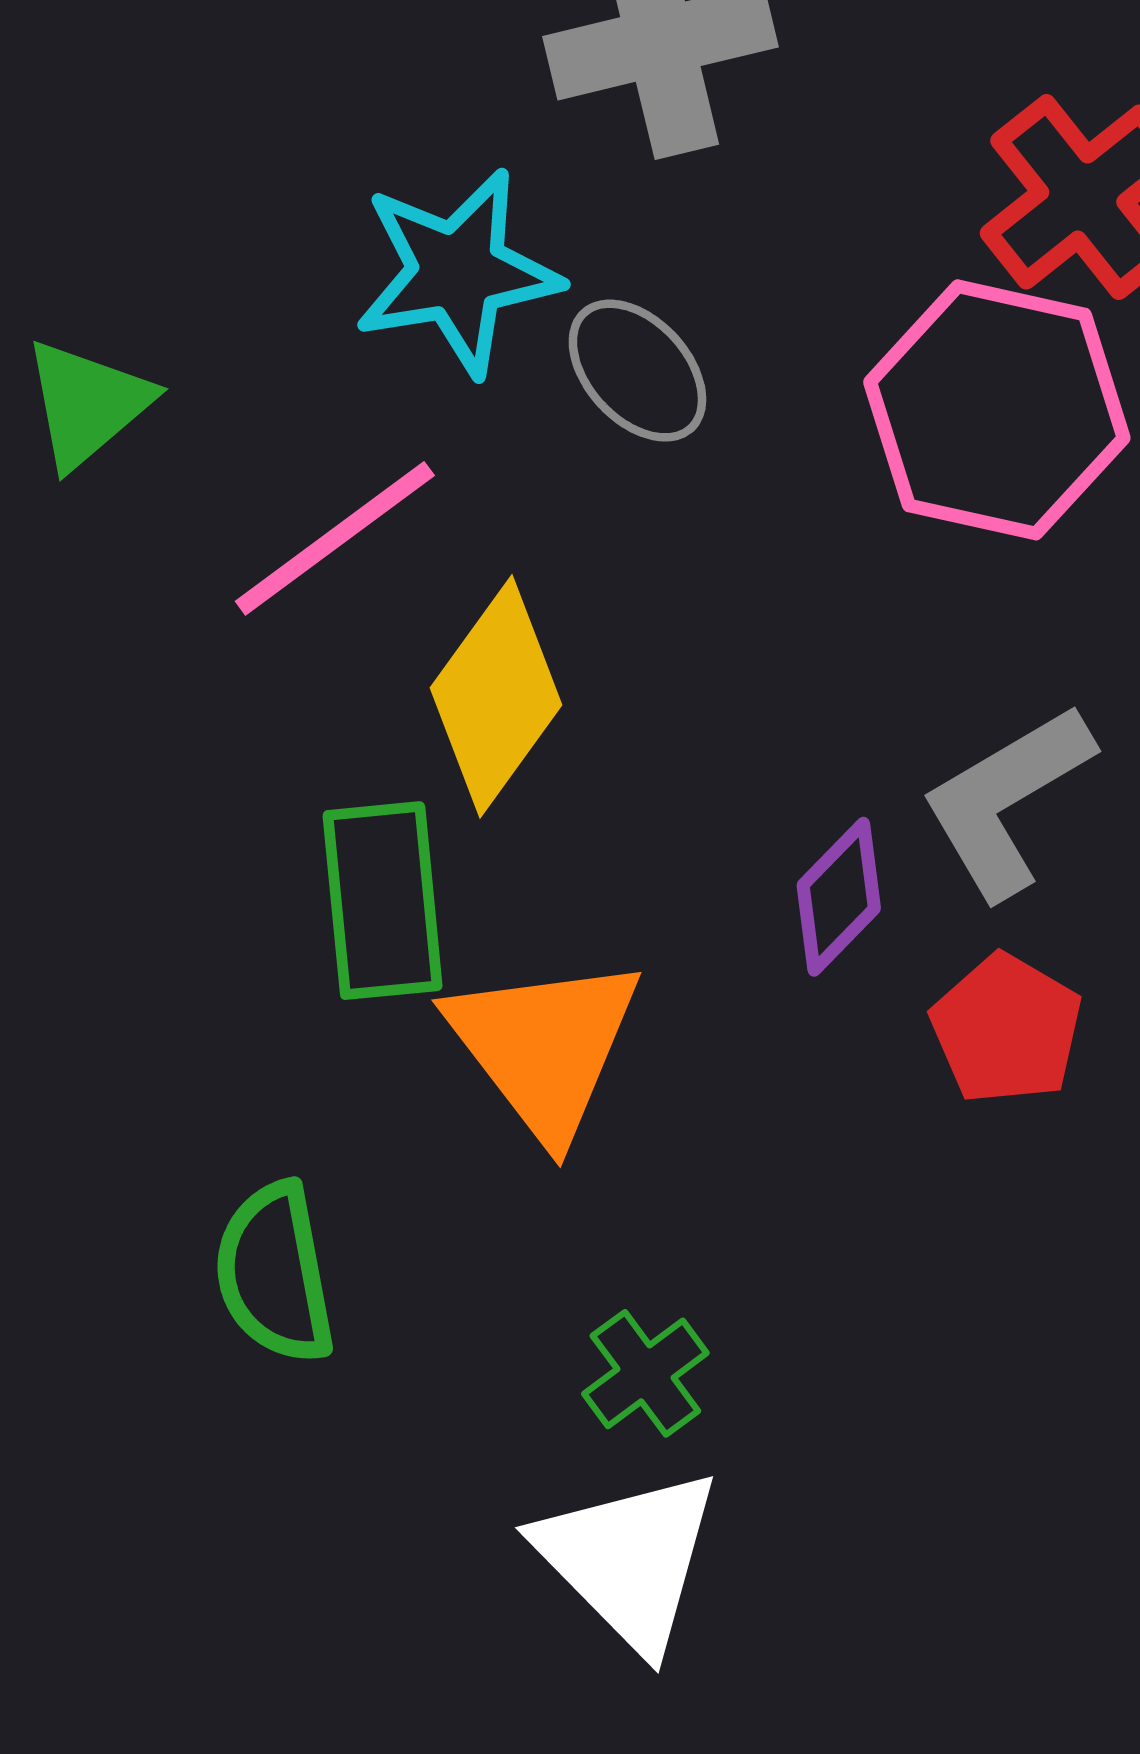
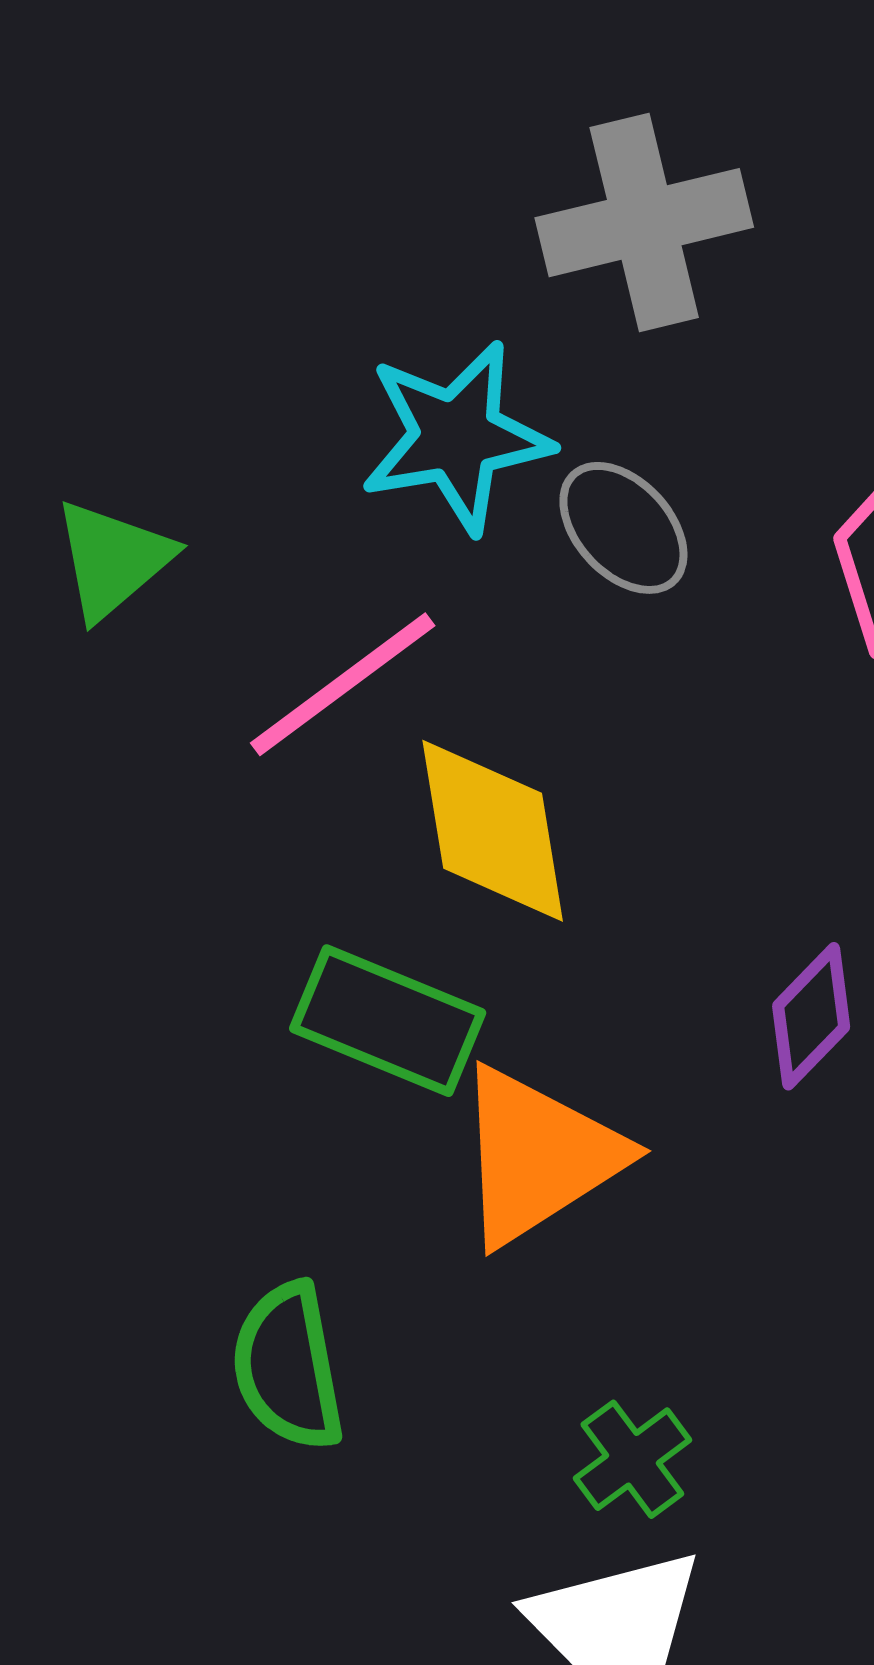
yellow diamond: (496, 696) -> (493, 831), turned -45
green rectangle: (383, 901) -> (388, 1021), turned -62
orange triangle: (544, 1047) -> (538, 1156), turned 35

